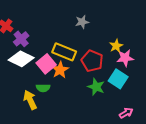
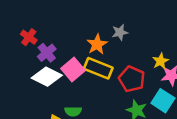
pink square: (46, 64) -> (73, 69), moved
orange star: (60, 70) -> (97, 44), moved

